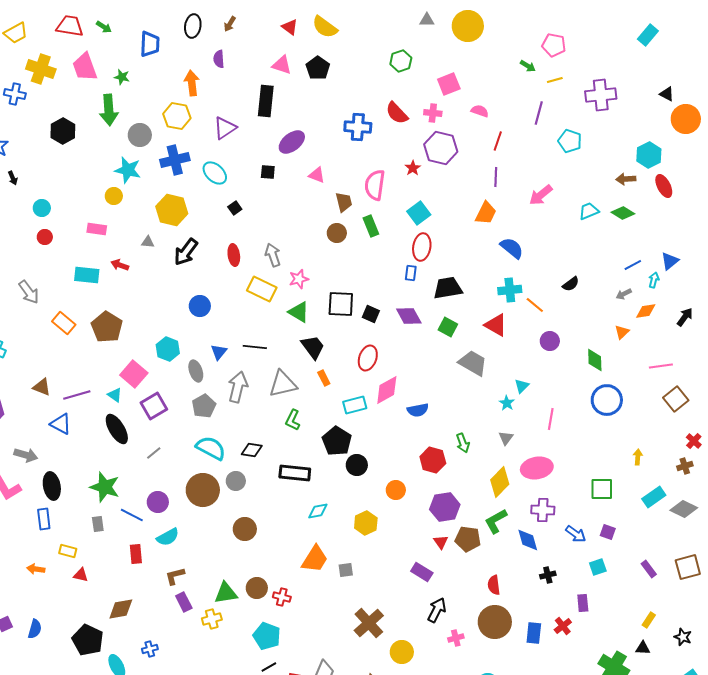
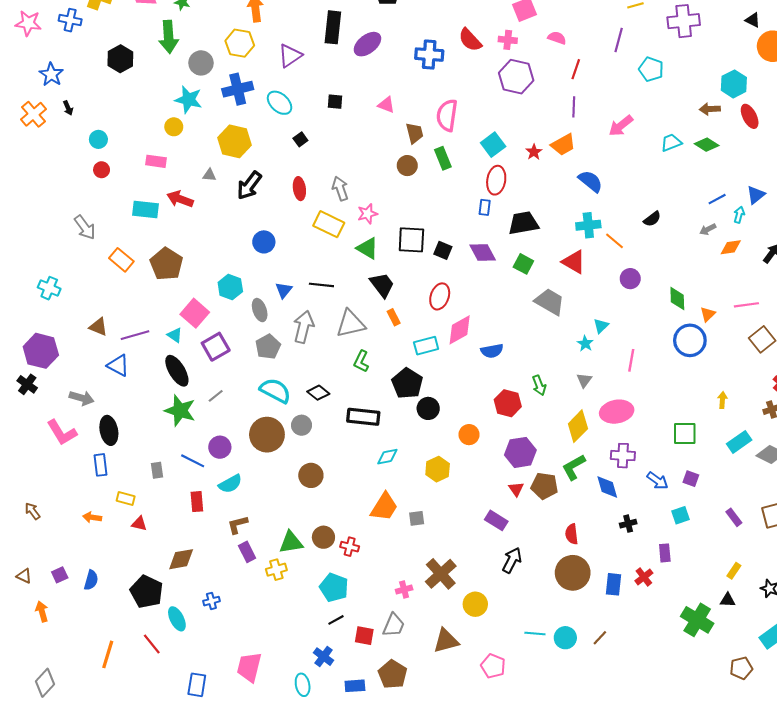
purple ellipse: (292, 142) -> (367, 44), moved
red star: (413, 168) -> (534, 152), moved
orange trapezoid: (486, 213) -> (563, 145), turned 35
red arrow: (120, 265) -> (180, 199), size x1.4
orange triangle: (622, 332) -> (708, 314), moved
black diamond: (252, 450) -> (318, 393), turned 30
green star: (105, 487) -> (180, 411), moved
pink cross: (456, 638) -> (404, 590), moved

